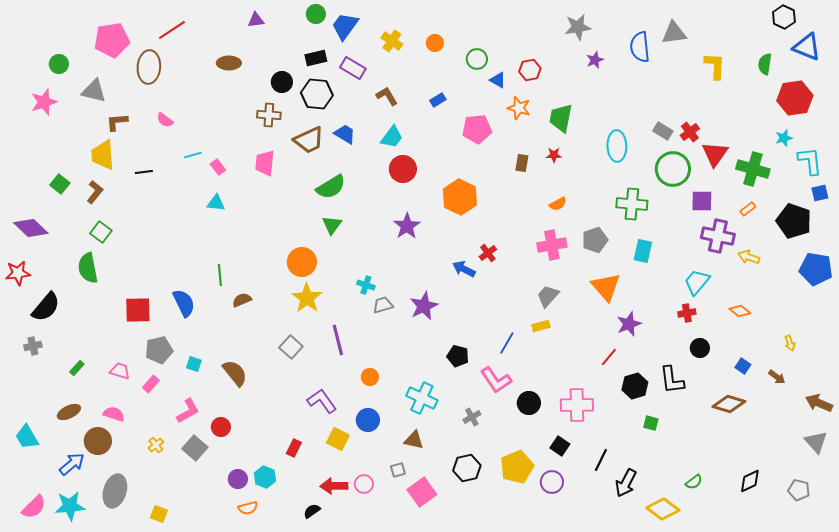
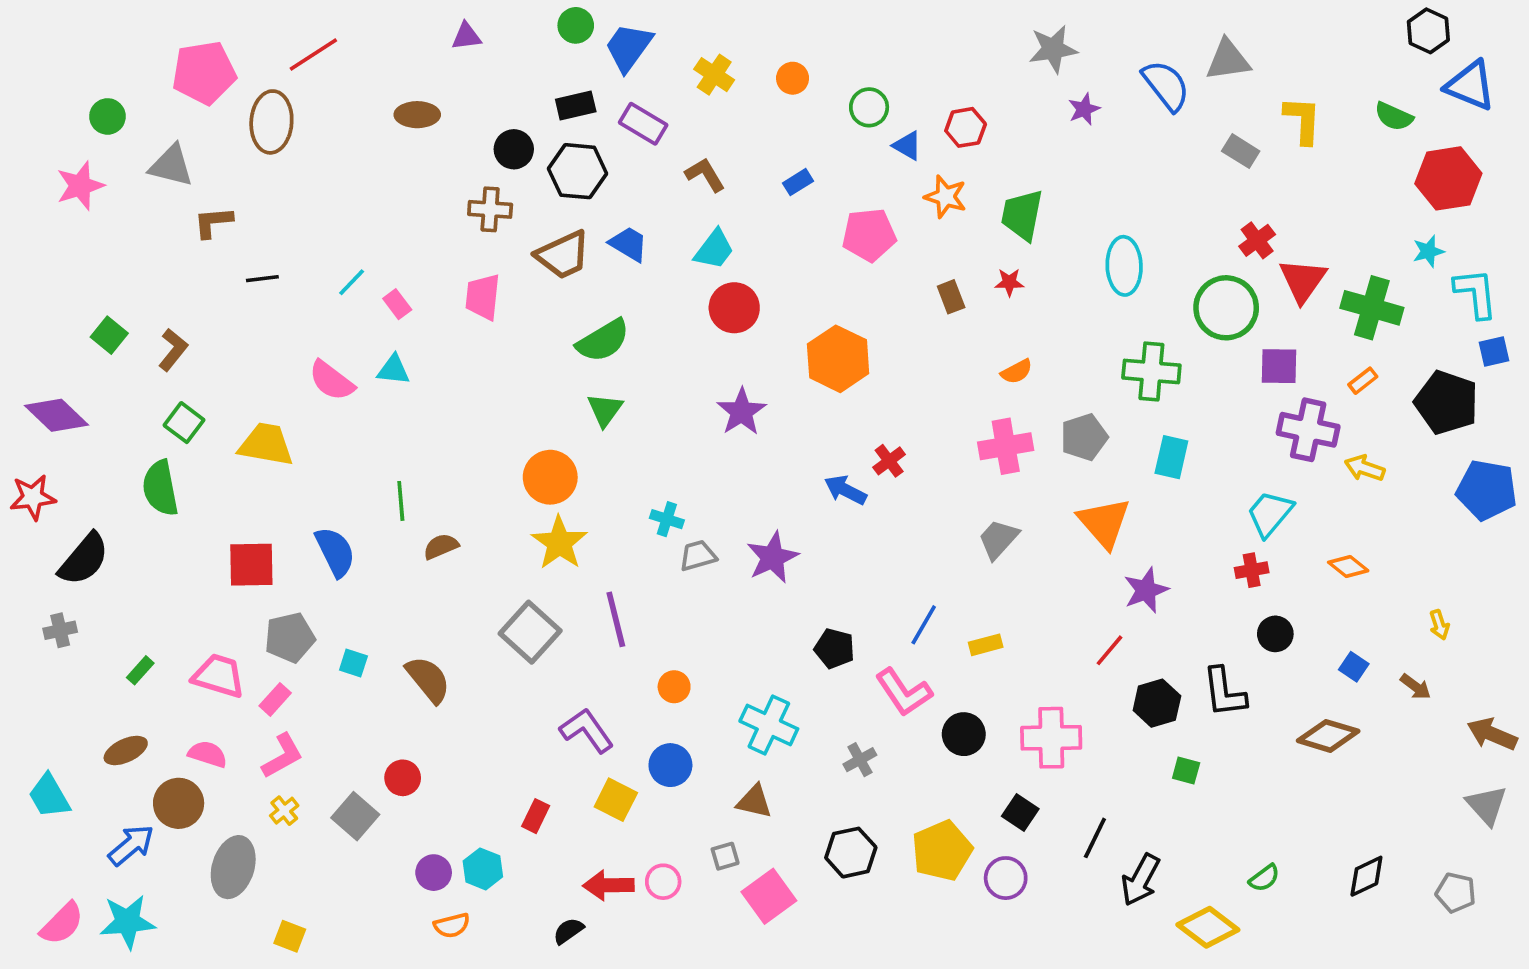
blue semicircle: (640, 47) -> (1166, 86), turned 148
green semicircle: (765, 64) -> (1394, 116), turned -75
pink semicircle: (165, 120) -> (332, 381), moved, size x1.5
gray rectangle: (663, 131) -> (1241, 151), moved
yellow trapezoid: (103, 155) -> (266, 444), moved, turned 104
cyan line: (193, 155) -> (352, 282), turned -30
brown rectangle: (522, 163) -> (951, 297), turned -30
black line: (144, 172) -> (262, 279), moved
yellow rectangle: (541, 326) -> (986, 645), moved
gray square: (291, 347) -> (530, 632), size x1.4
pink trapezoid: (120, 371) -> (219, 676), size x1.4
pink L-shape: (188, 411) -> (282, 756), moved
gray ellipse: (115, 491) -> (233, 867), moved

